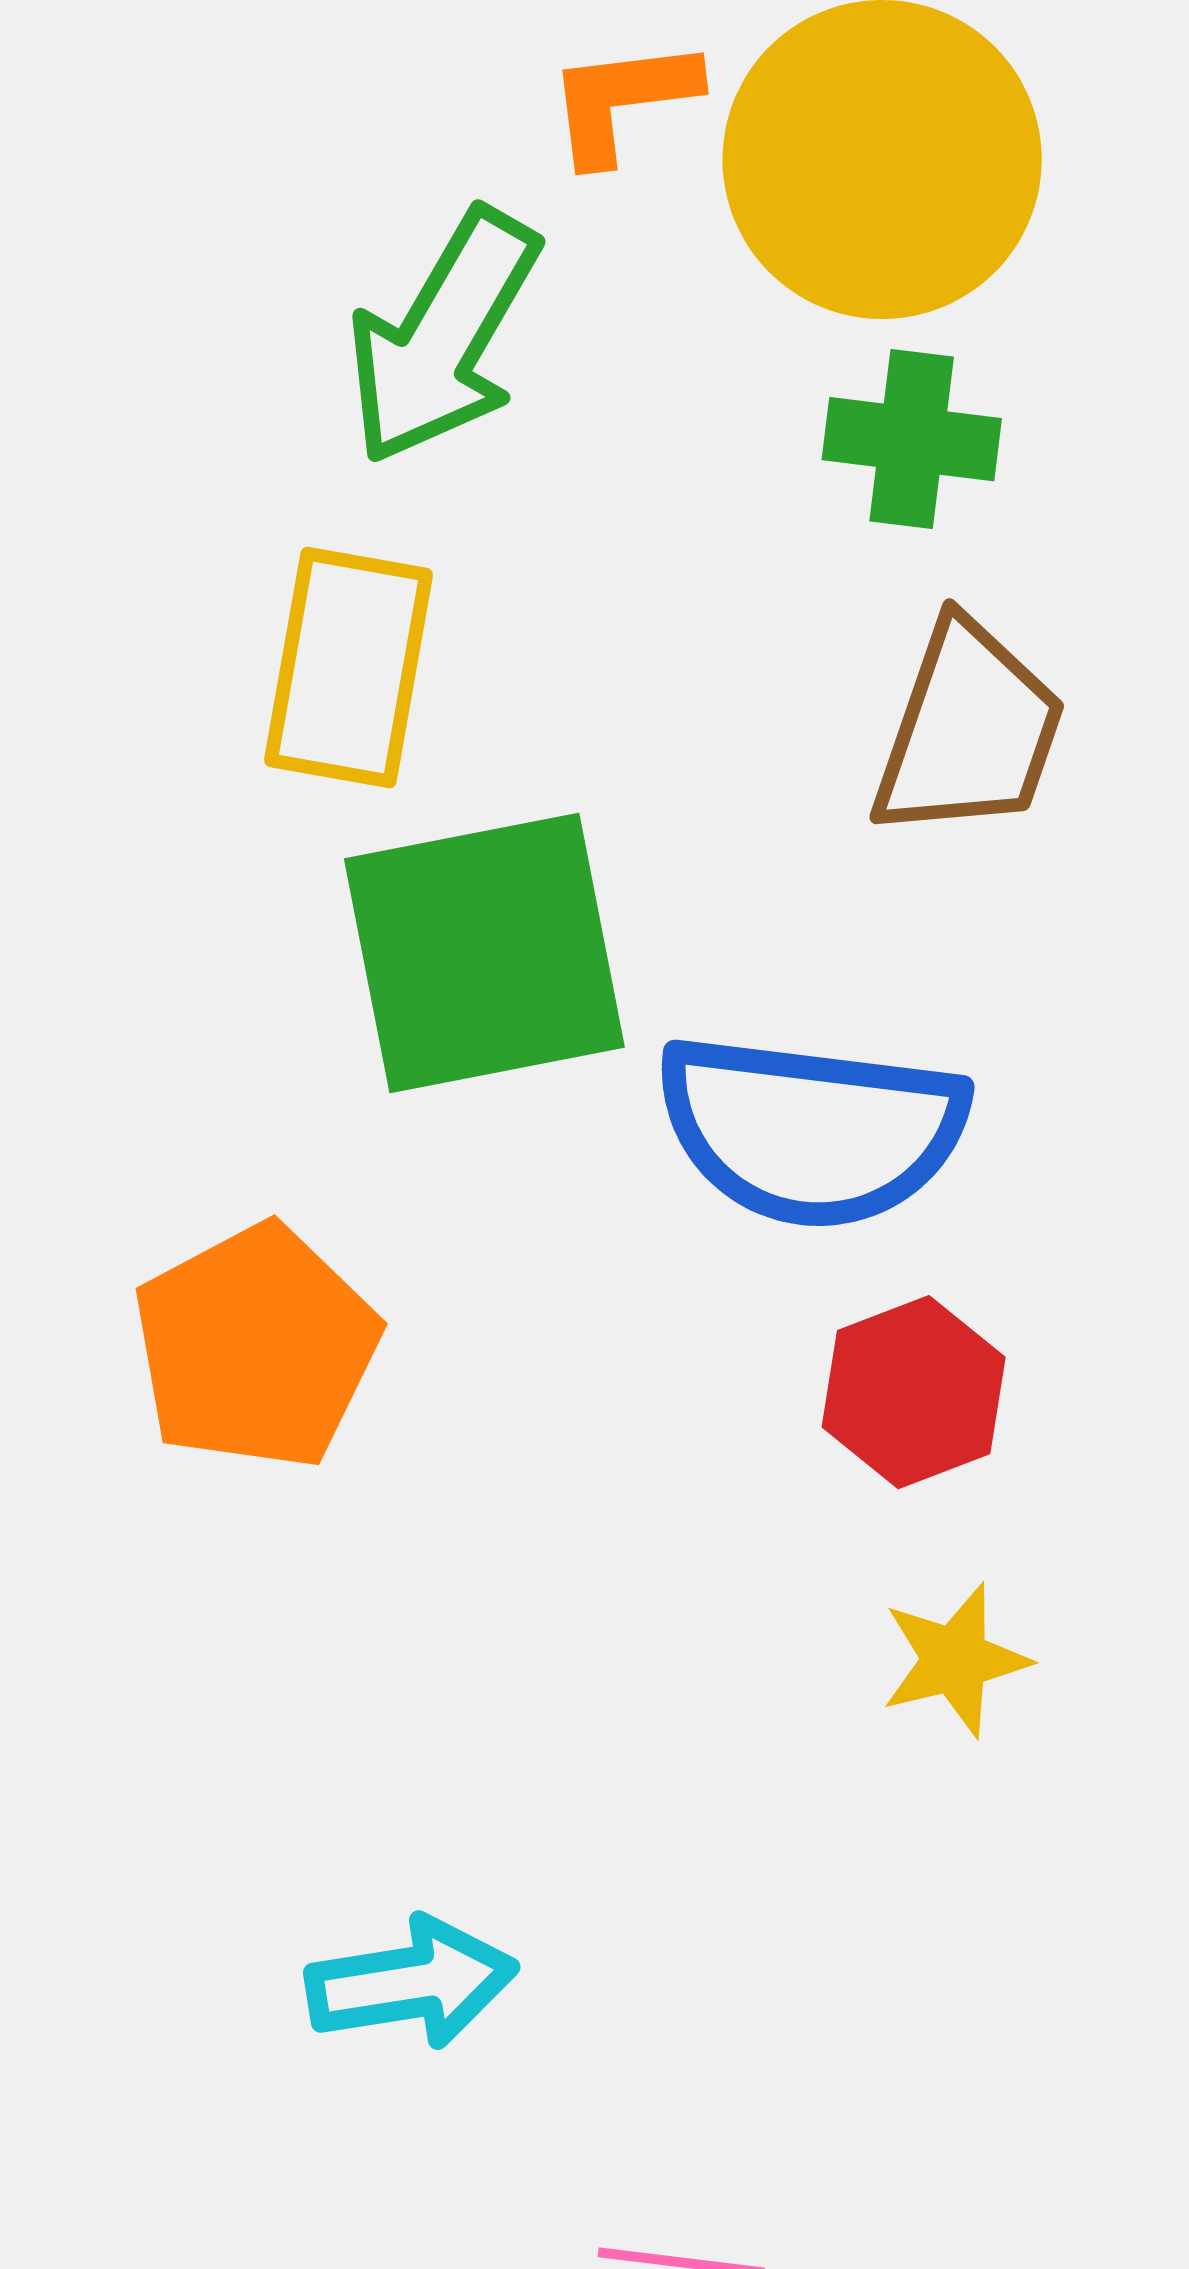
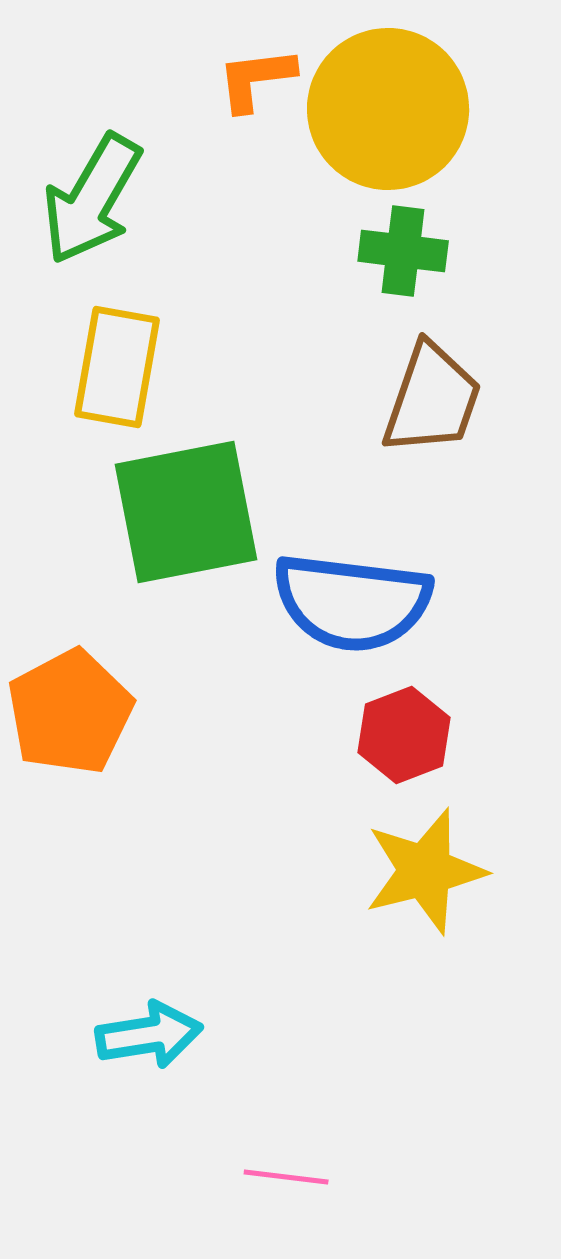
green arrow: (443, 337) -> (92, 199), moved
yellow star: (955, 1660) -> (425, 871), size x1.6

